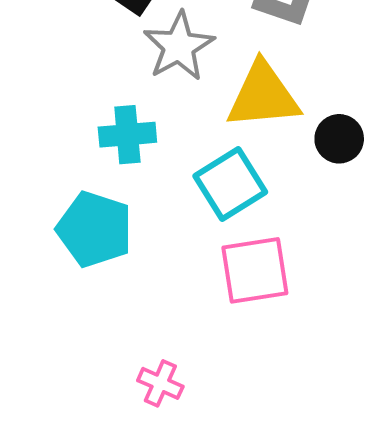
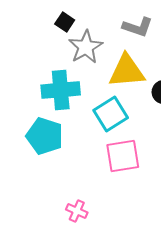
cyan cross: (127, 135) -> (61, 90), size x1.4

